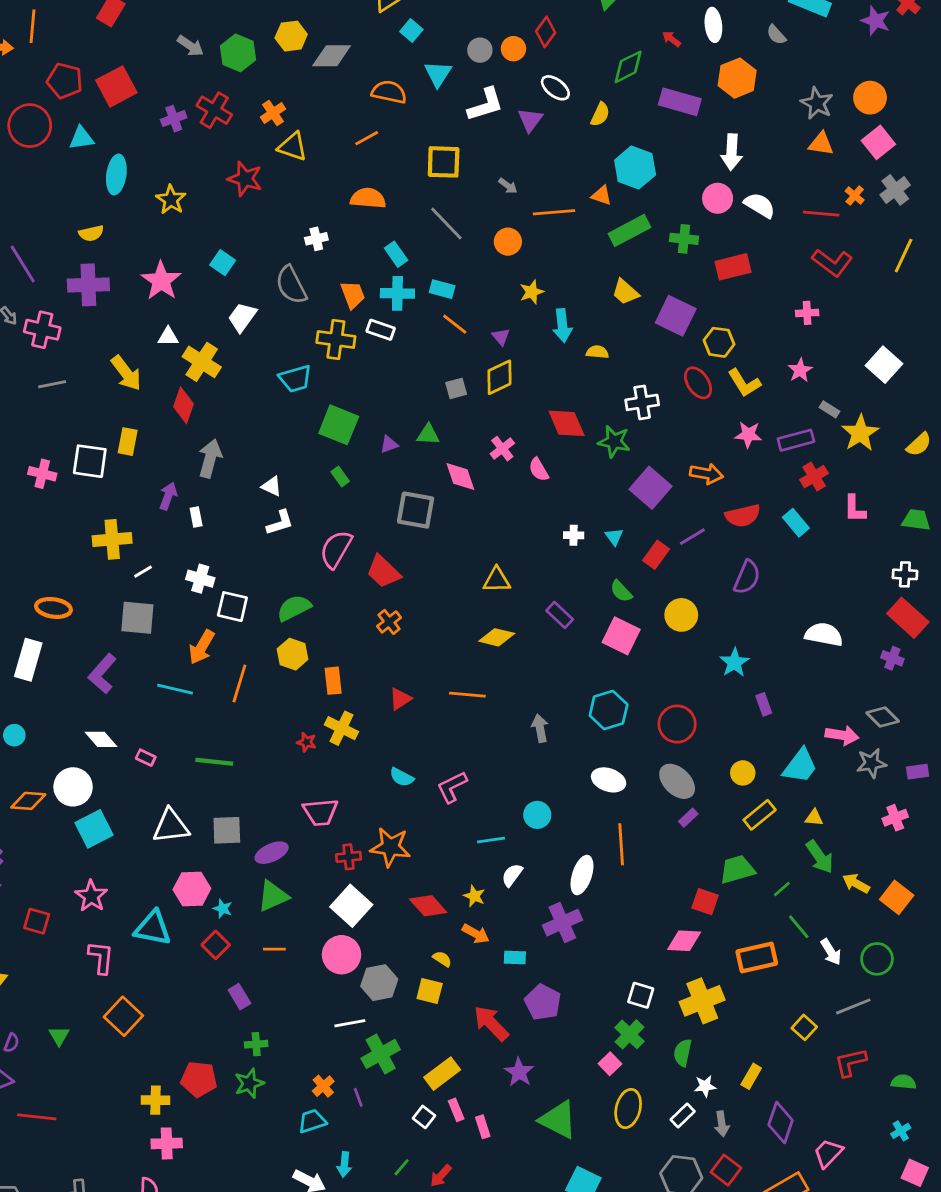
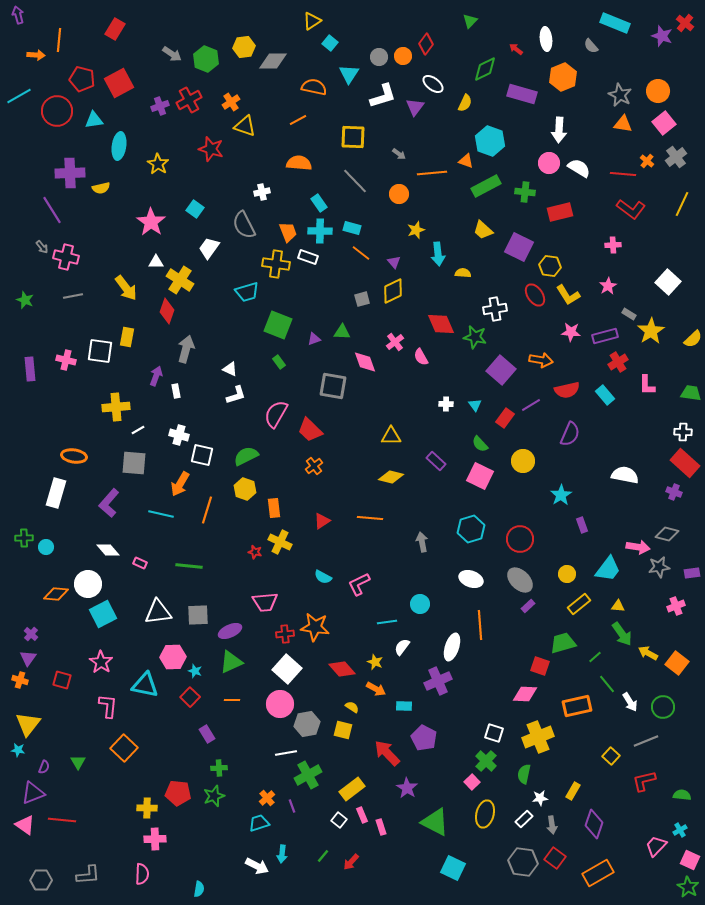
red cross: (214, 110) -> (189, 100), turned 30
purple cross: (88, 285) -> (70, 173), moved
gray diamond: (883, 717) -> (667, 534), turned -30
pink trapezoid: (828, 1153) -> (656, 846), moved

